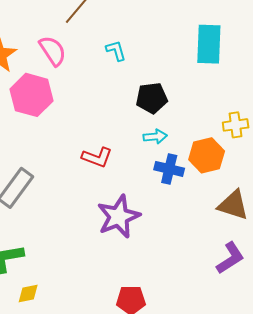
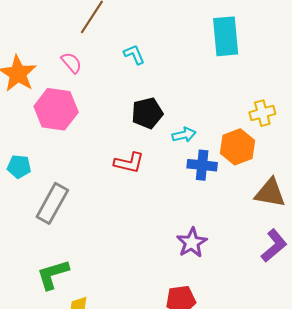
pink semicircle: (53, 51) -> (71, 63), size x0.7
black pentagon: (152, 98) -> (147, 113), moved
purple star: (119, 217) -> (192, 243), moved, size x0.7

